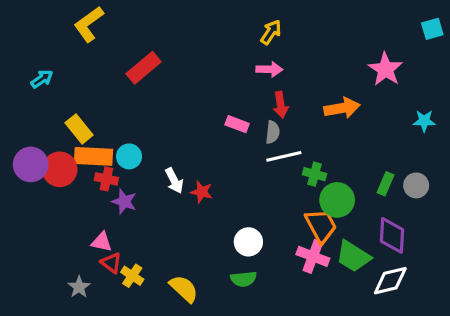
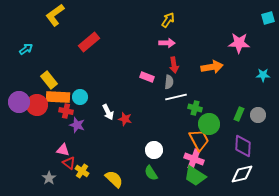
pink star: (385, 69) -> (239, 43), turned -30
green trapezoid: (353, 256) -> (195, 176), moved
green semicircle: (244, 279) -> (151, 173), turned 63

